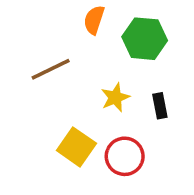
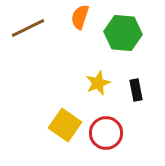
brown line: (51, 69) -> (28, 28), moved

